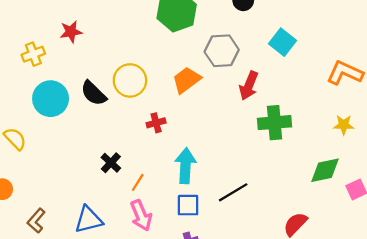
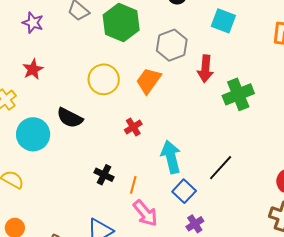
yellow circle: (130, 80) -> (104, 79), moved
blue square: (188, 205) -> (184, 191), turned -30

